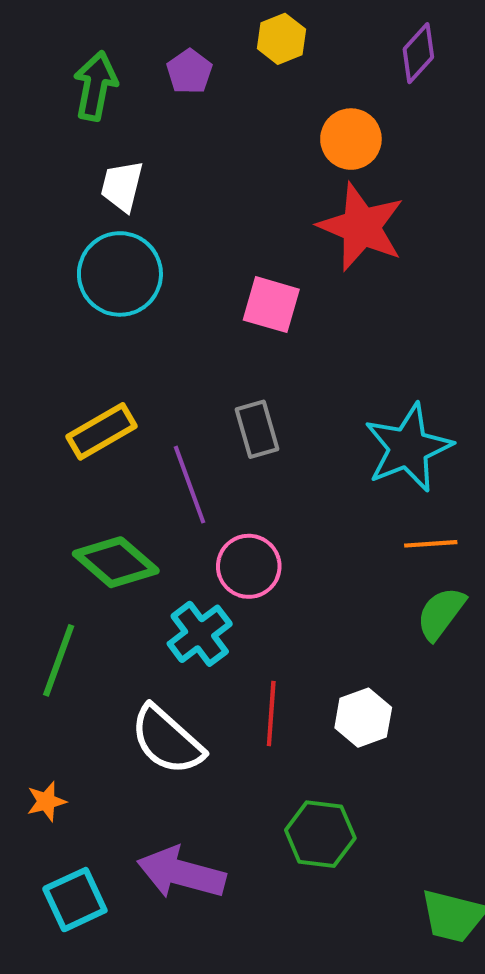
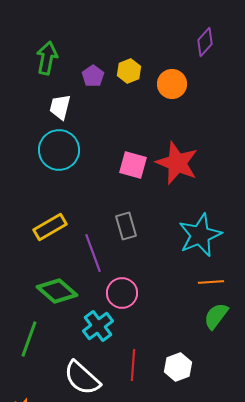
yellow hexagon: (281, 39) -> (129, 71), moved
purple pentagon: (189, 72) -> (93, 76), moved
red star: (361, 227) -> (177, 163), moved

